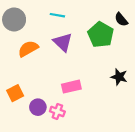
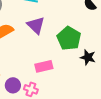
green pentagon: (101, 35) -> (69, 38), moved

